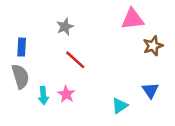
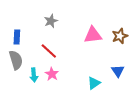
pink triangle: (133, 19) -> (93, 35), moved
red line: (75, 60) -> (49, 51), moved

